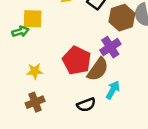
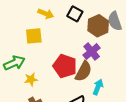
yellow square: (33, 19) -> (34, 36), moved
green arrow: (20, 31) -> (14, 63), moved, size x1.5

